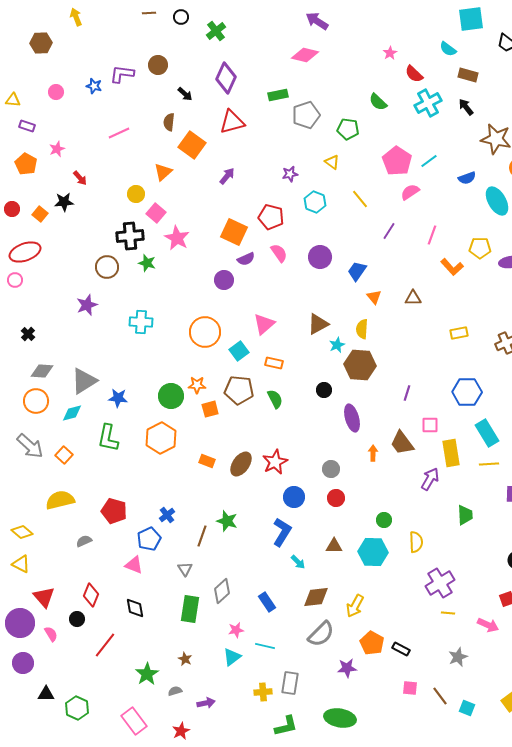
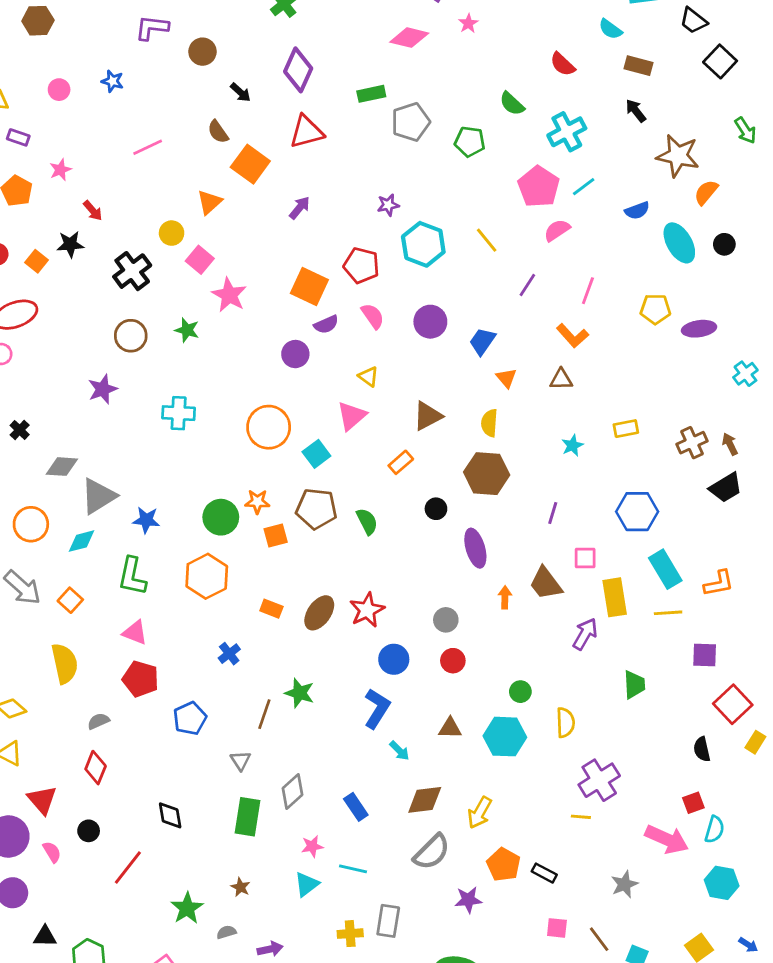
pink star: (390, 53) -> (468, 23), moved
purple L-shape: (122, 74) -> (152, 28), moved
cyan cross: (428, 103) -> (567, 132), moved
brown semicircle: (169, 122) -> (218, 132), turned -42
yellow triangle: (332, 162) -> (368, 377), moved
cyan hexagon: (315, 202) -> (423, 244), size x1.4
black cross: (130, 236) -> (132, 271), moved, turned -32
orange L-shape: (452, 267) -> (572, 336), moved
cyan star: (337, 345) -> (572, 445), moved
orange rectangle: (274, 363) -> (401, 462), moved, turned -54
gray diamond: (42, 371) -> (62, 467), moved
yellow semicircle: (60, 500) -> (65, 663), turned 92
blue cross: (167, 515) -> (229, 654), moved
pink triangle: (134, 565) -> (135, 633), moved
red diamond: (91, 595) -> (96, 768), moved
yellow line: (448, 613) -> (581, 817), moved
pink arrow: (488, 625) -> (667, 839), size x1.4

